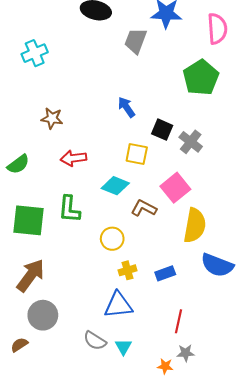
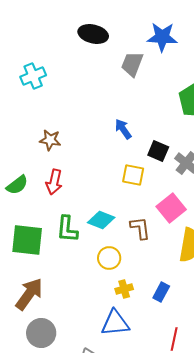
red arrow: (73, 158) -> (54, 182), moved, turned -70
cyan diamond: (115, 186) -> (101, 220), moved
brown L-shape: (144, 208) -> (140, 228), turned 55
blue rectangle: (165, 273) -> (161, 292), turned -42

